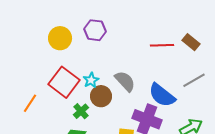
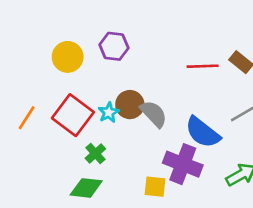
brown circle: (101, 96) -> (130, 105), moved
orange line: (30, 103) -> (27, 118), moved

